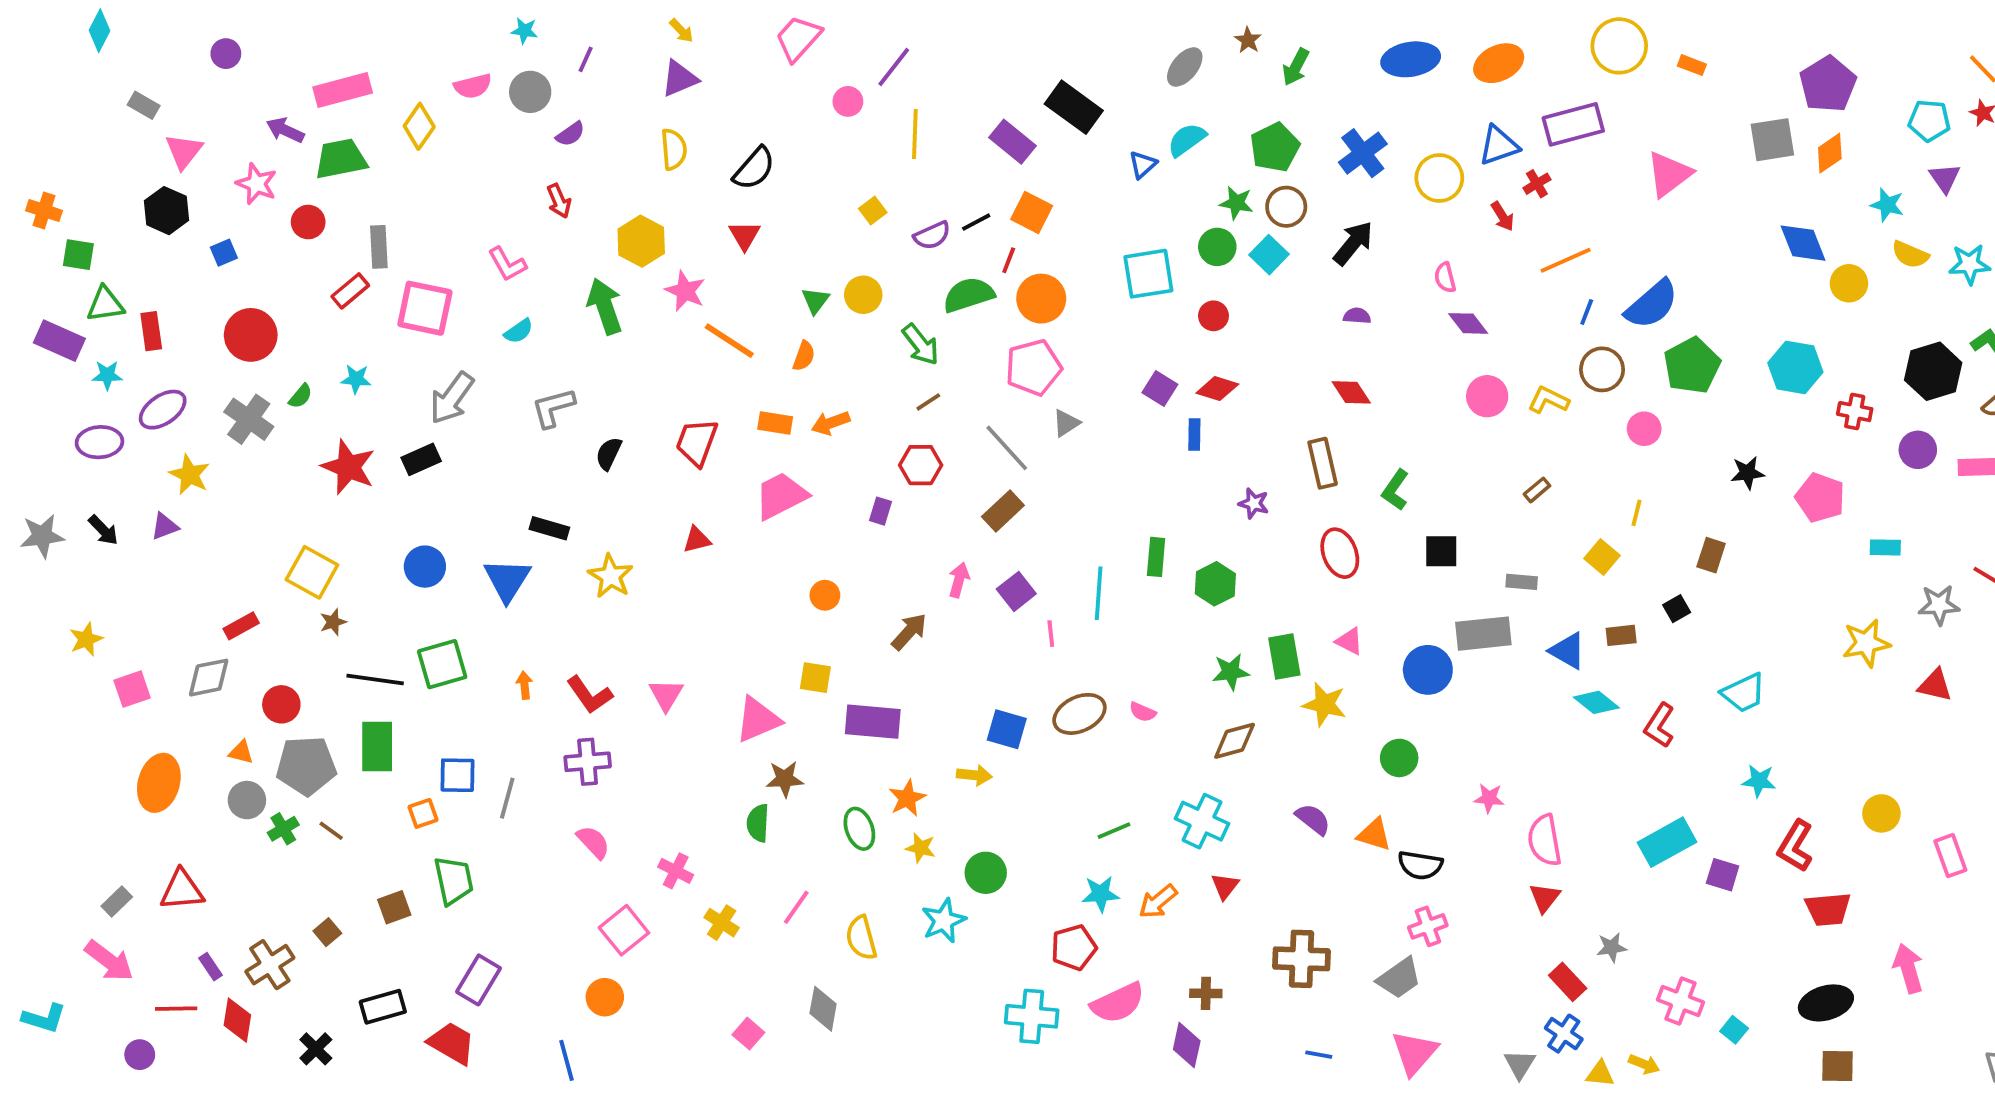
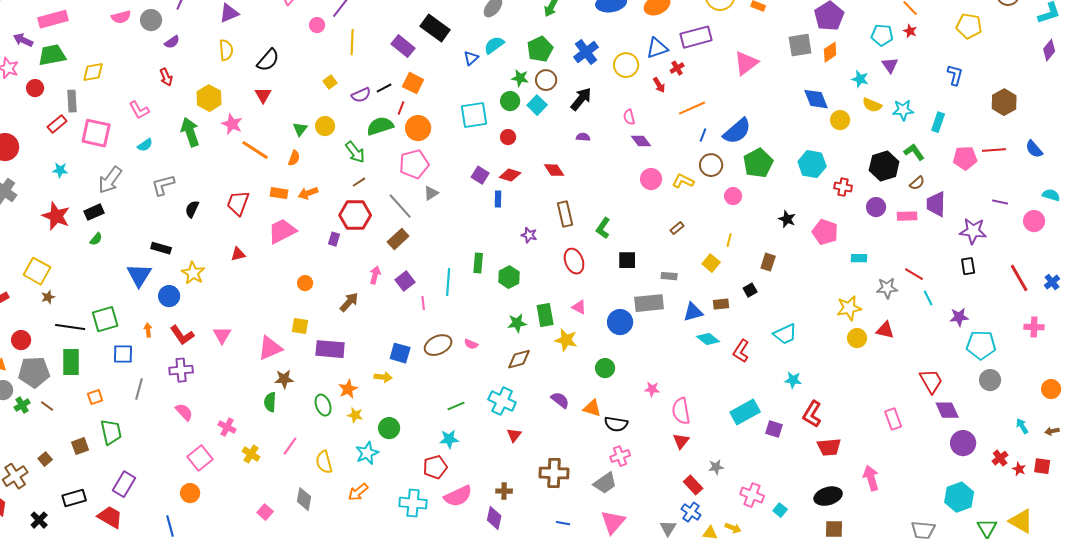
yellow diamond: (419, 126) -> (93, 72), moved, turned 45
red diamond: (1351, 392) -> (554, 170), moved
green semicircle: (300, 396) -> (96, 239), moved
red hexagon: (921, 465) -> (355, 215), size x1.4
black star: (1747, 473) -> (787, 219), turned 30
blue circle: (425, 567) -> (169, 296), moved
blue triangle: (1568, 651) -> (693, 312), turned -45
blue square: (457, 775) -> (123, 354), moved
yellow circle: (1881, 813) -> (857, 338), moved
orange arrow: (1158, 901) -> (358, 492), moved

